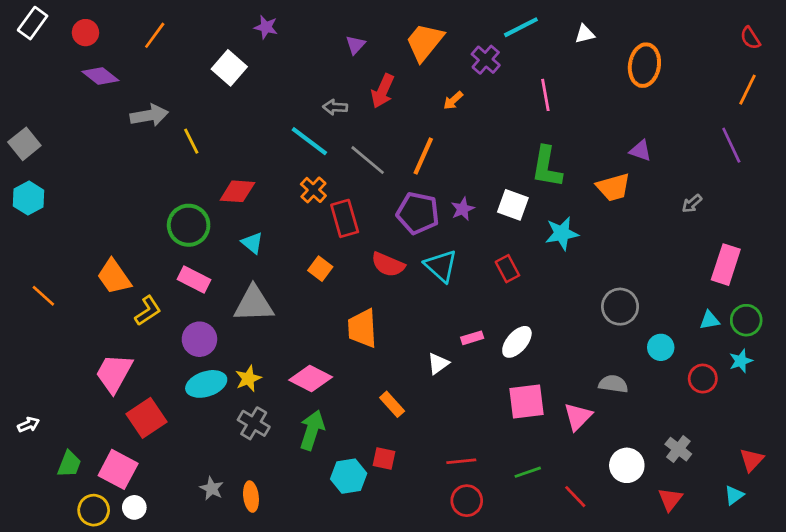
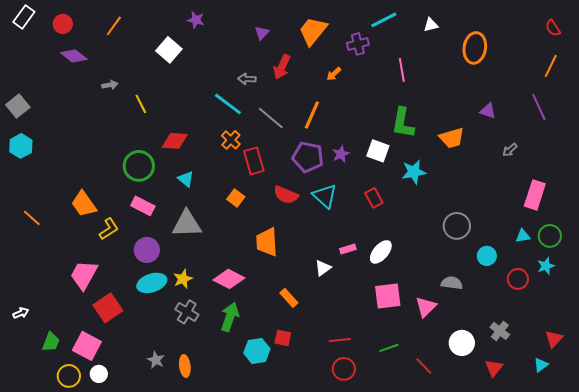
purple cross: (486, 60) -> (358, 44), turned 35
gray arrow: (149, 115) -> (110, 85), size x0.6
purple triangle: (640, 151) -> (488, 111), moved

